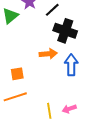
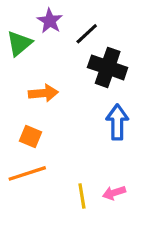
orange arrow: (48, 54) -> (43, 93), moved
orange square: (17, 74) -> (31, 137), turned 32

